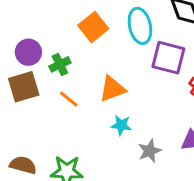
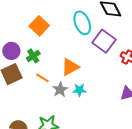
orange square: (93, 27) -> (39, 26), moved
purple square: (168, 58) -> (104, 41), turned 30
gray star: (150, 151) -> (60, 90), moved

